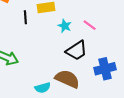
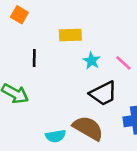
black line: (25, 17) -> (34, 58), moved

